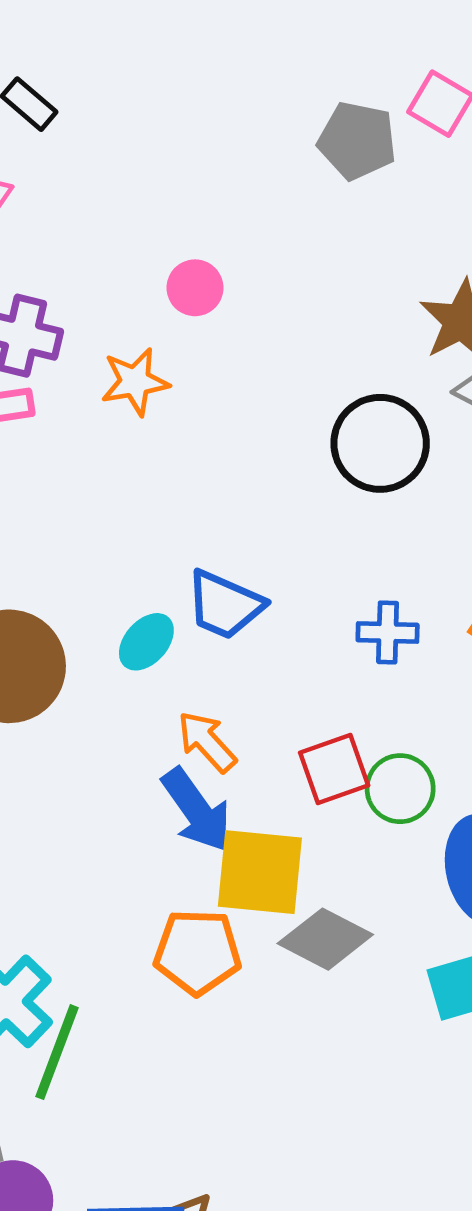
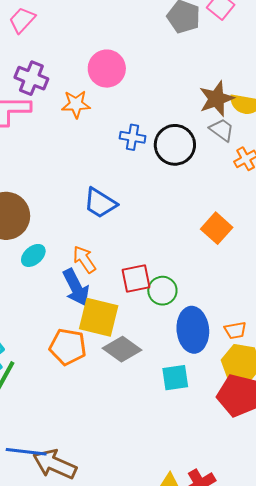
pink circle: (195, 288) -> (107, 69), size x1.6
blue cross: (388, 632) -> (133, 137), moved
cyan ellipse: (146, 642) -> (33, 255), moved

